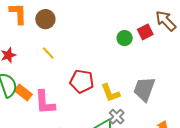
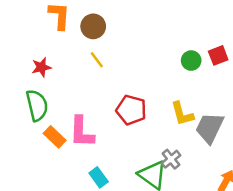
yellow line: (48, 53) -> (97, 60), moved
orange rectangle: (23, 92) -> (55, 137), moved
yellow L-shape: (110, 93) -> (182, 114), moved

